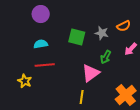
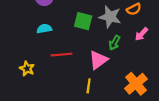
gray star: (102, 33) -> (110, 17), size x1.5
red line: (45, 65) -> (62, 55), moved

